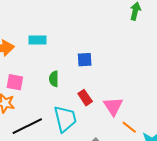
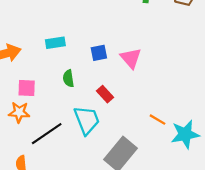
cyan rectangle: (38, 40) -> (55, 43), moved
pink triangle: (113, 106) -> (131, 58), moved

